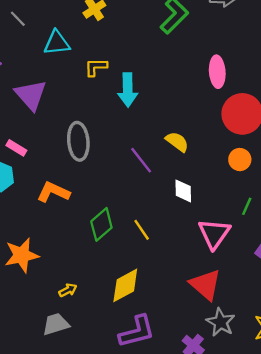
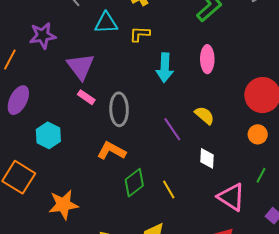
yellow L-shape: (96, 67) -> (140, 34), moved
pink ellipse: (217, 72) -> (207, 59), moved
pink rectangle: (16, 148) -> (86, 97), moved
orange L-shape: (53, 192) -> (111, 151), moved
pink triangle: (214, 234) -> (231, 197), turned -36

